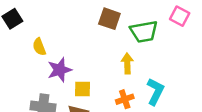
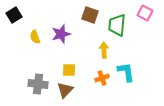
green trapezoid: (144, 31) -> (117, 25), turned 105
purple star: (60, 70) -> (61, 34), moved
cyan L-shape: (155, 92) -> (126, 72), turned -35

